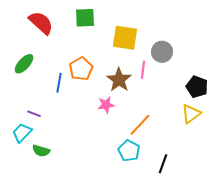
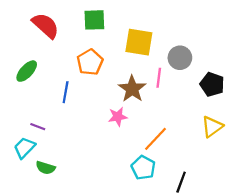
orange pentagon: (81, 69) -> (90, 62), moved
black pentagon: (197, 87) -> (212, 84), moved

